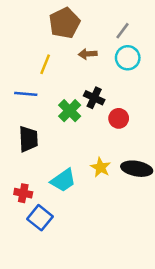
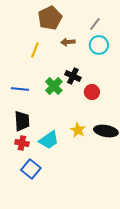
blue line: (26, 94) -> (20, 89), moved
black trapezoid: (28, 139) -> (22, 121), moved
red cross: (23, 193) -> (22, 143), moved

